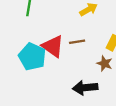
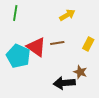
brown star: (105, 63) -> (80, 72), moved

